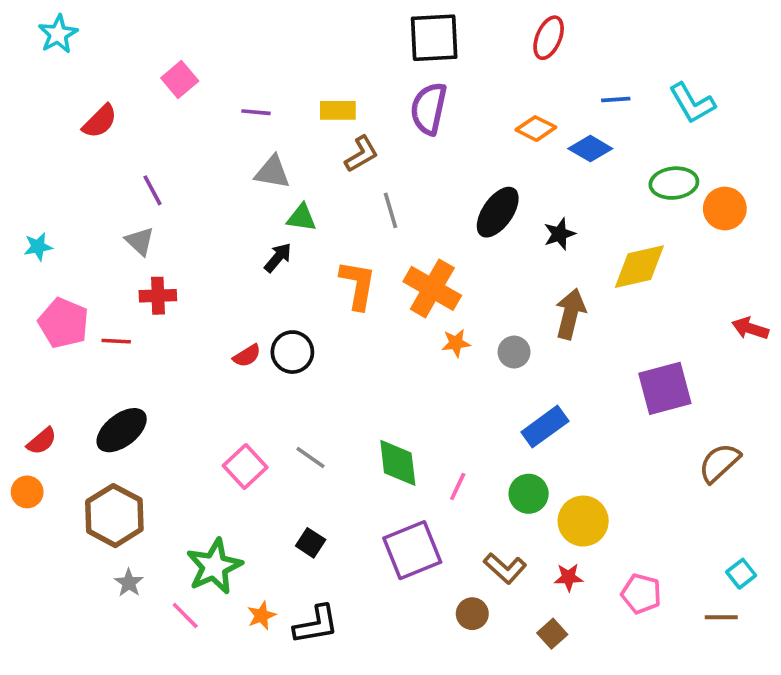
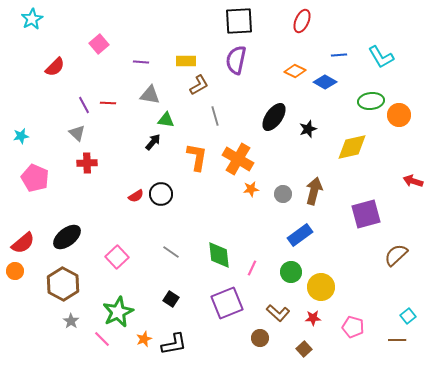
brown arrow: (570, 314) -> (314, 191), moved
red line: (116, 341) -> (108, 103), moved
red semicircle: (42, 441) -> (23, 243), size x1.4
pink square: (245, 466) -> (117, 257), moved

